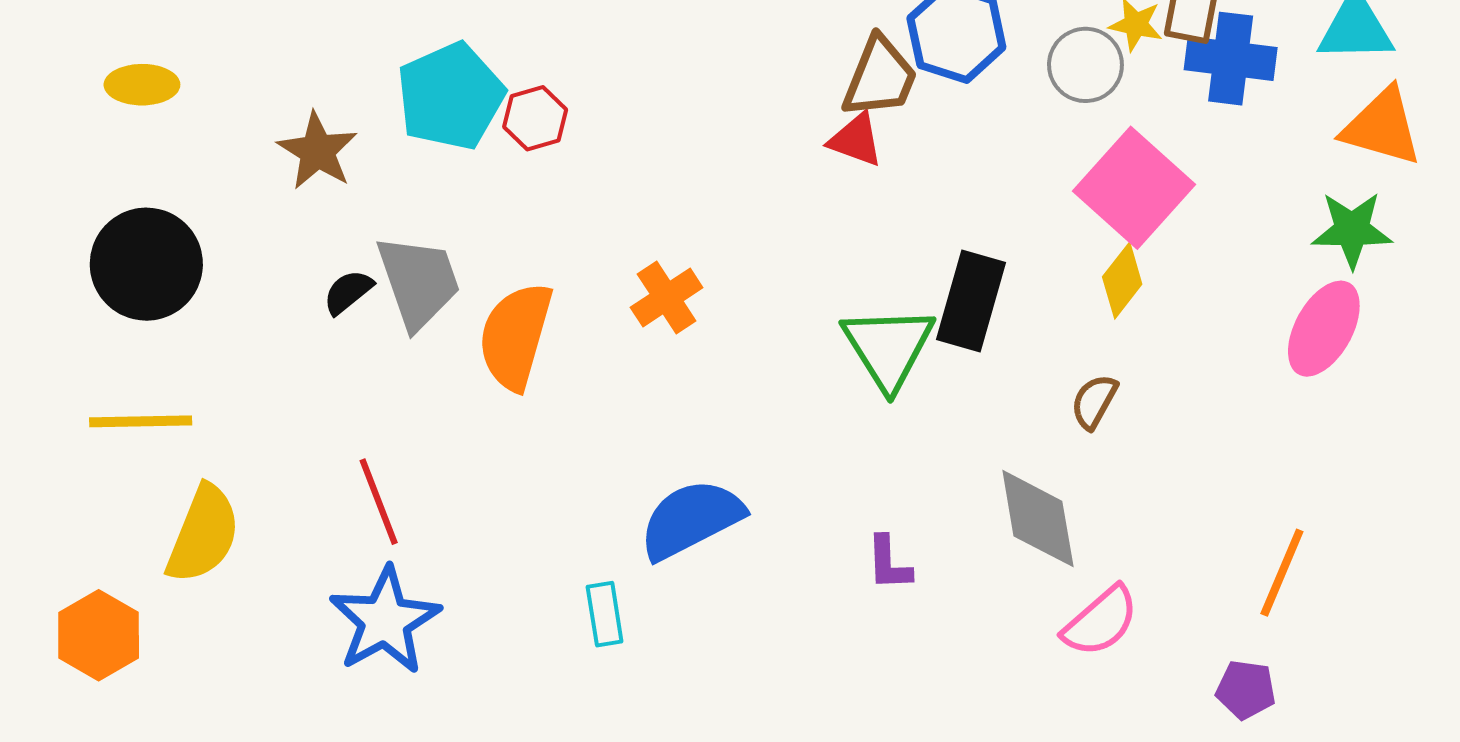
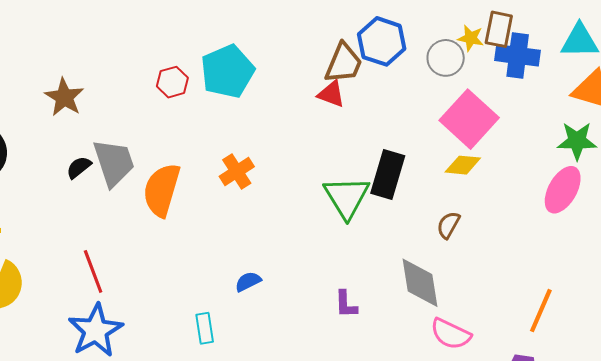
cyan pentagon: (450, 96) -> (227, 71), moved
yellow diamond: (1122, 281) -> (463, 165), turned 57
blue semicircle: (691, 519) -> (248, 282), size x0.5
pink semicircle: (1101, 621) -> (451, 334), turned 66

